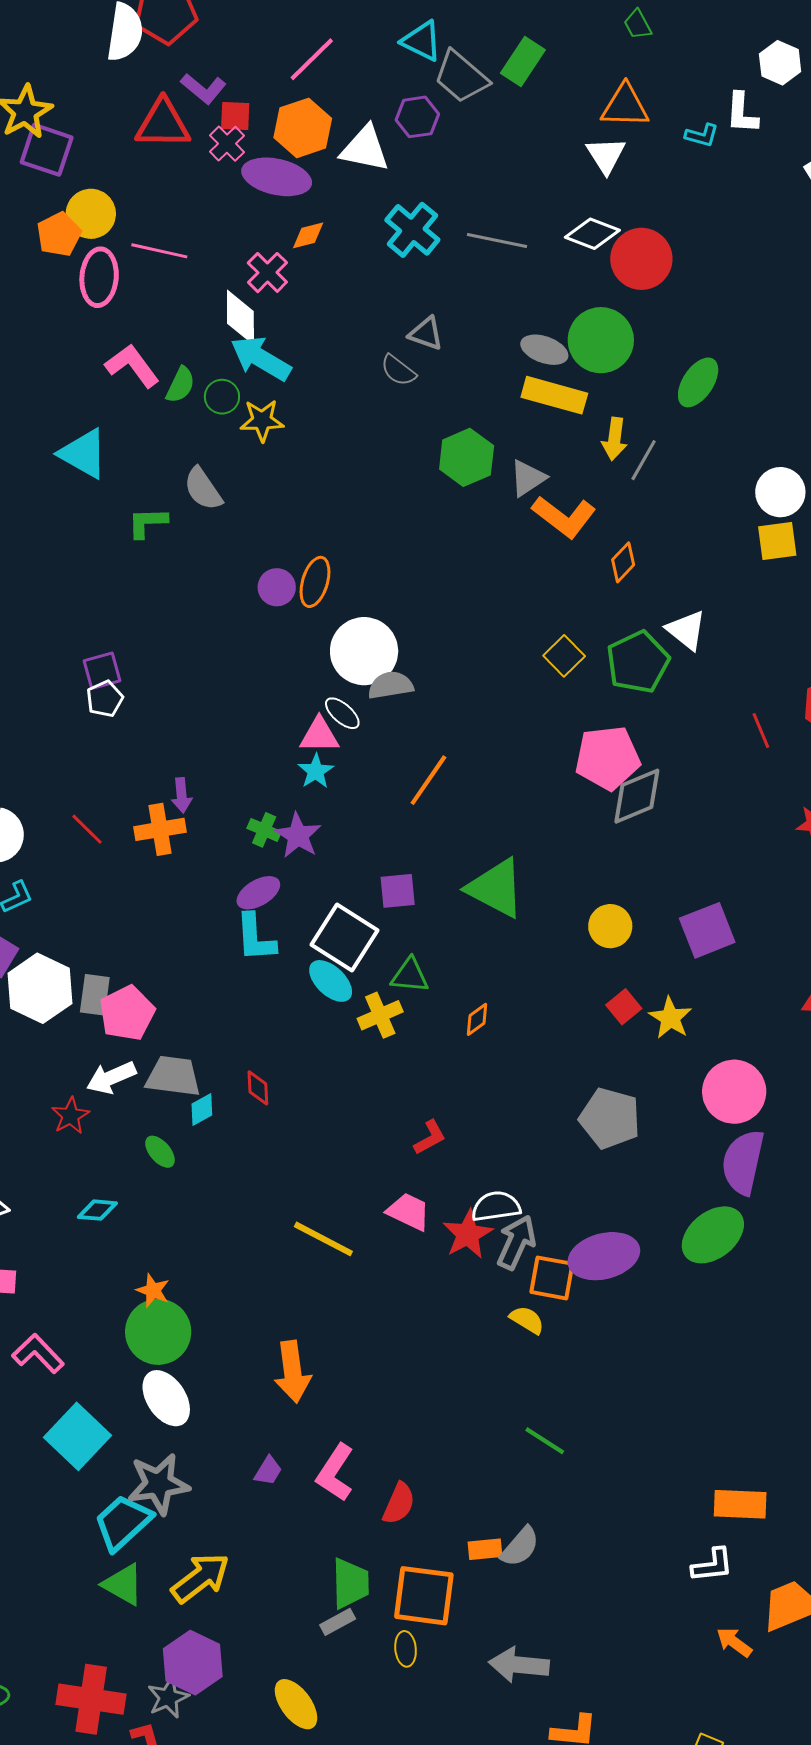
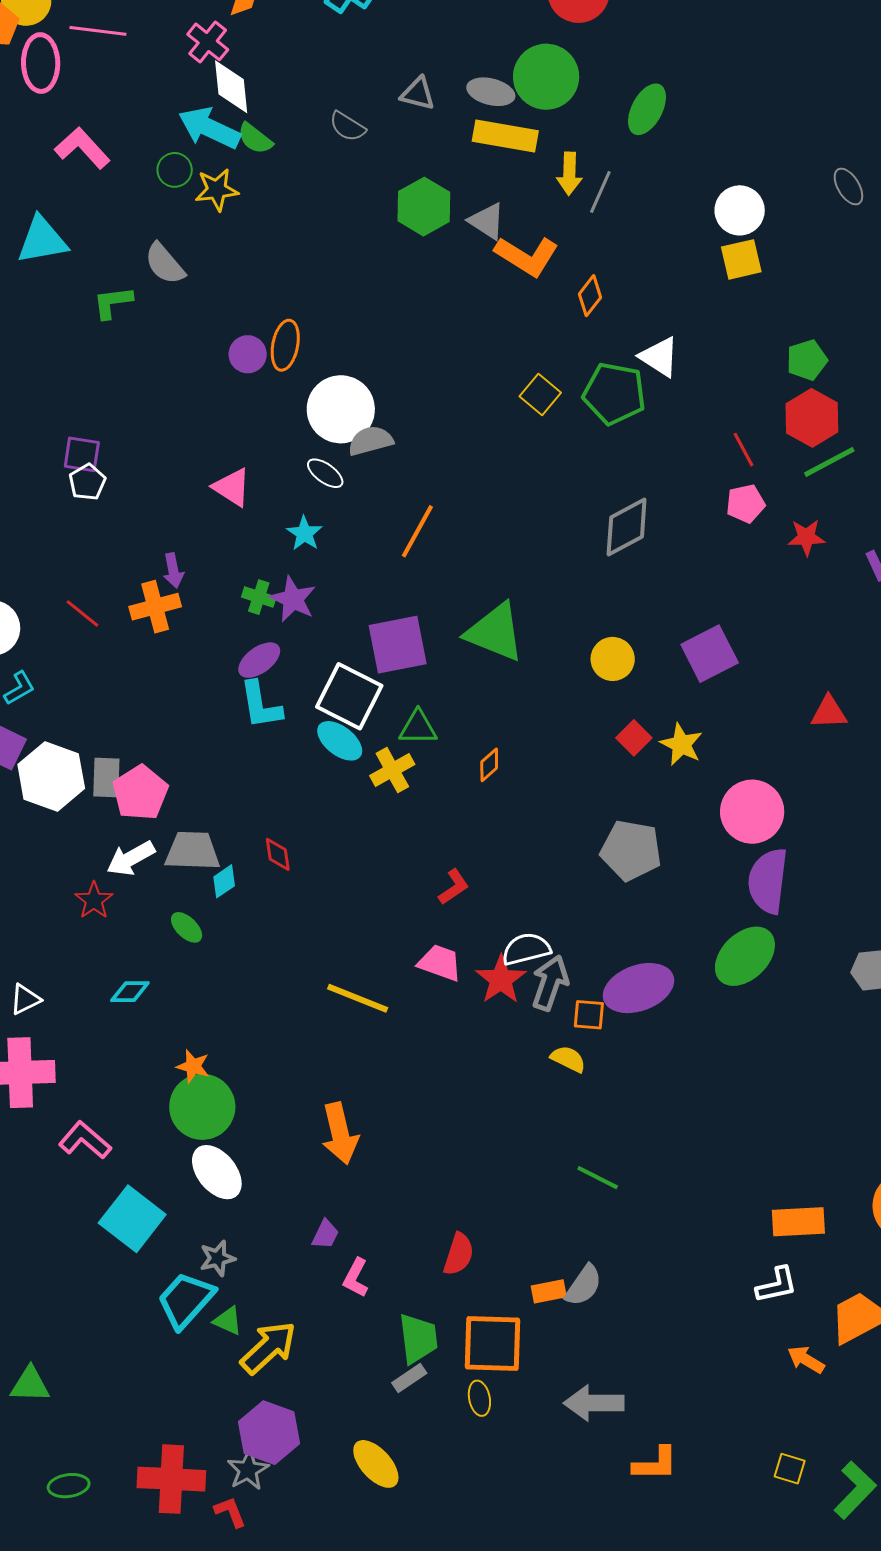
white diamond: (240, 317) -> (231, 87), moved
gray triangle: (426, 334) -> (418, 94), moved
green semicircle: (180, 385) -> (255, 139), moved, turned 108
cyan triangle: (83, 454) -> (42, 240), turned -34
gray triangle: (528, 478) -> (487, 221), turned -48
green pentagon: (638, 662) -> (614, 393), turned -30
purple square: (102, 671) -> (82, 454), turned 30
pink triangle: (319, 735) -> (232, 487), moved, turned 39
pink pentagon: (608, 758) -> (745, 504), moved, size x0.6
purple square: (398, 891) -> (398, 645), size x1.6
orange square: (552, 1278) -> (589, 1015), size x0.7
pink L-shape: (335, 1473) -> (356, 1278), moved, size x0.7
gray star: (158, 1484) -> (217, 1258), size x0.6
green triangle: (123, 1584) -> (228, 1321), moved, size x0.7

